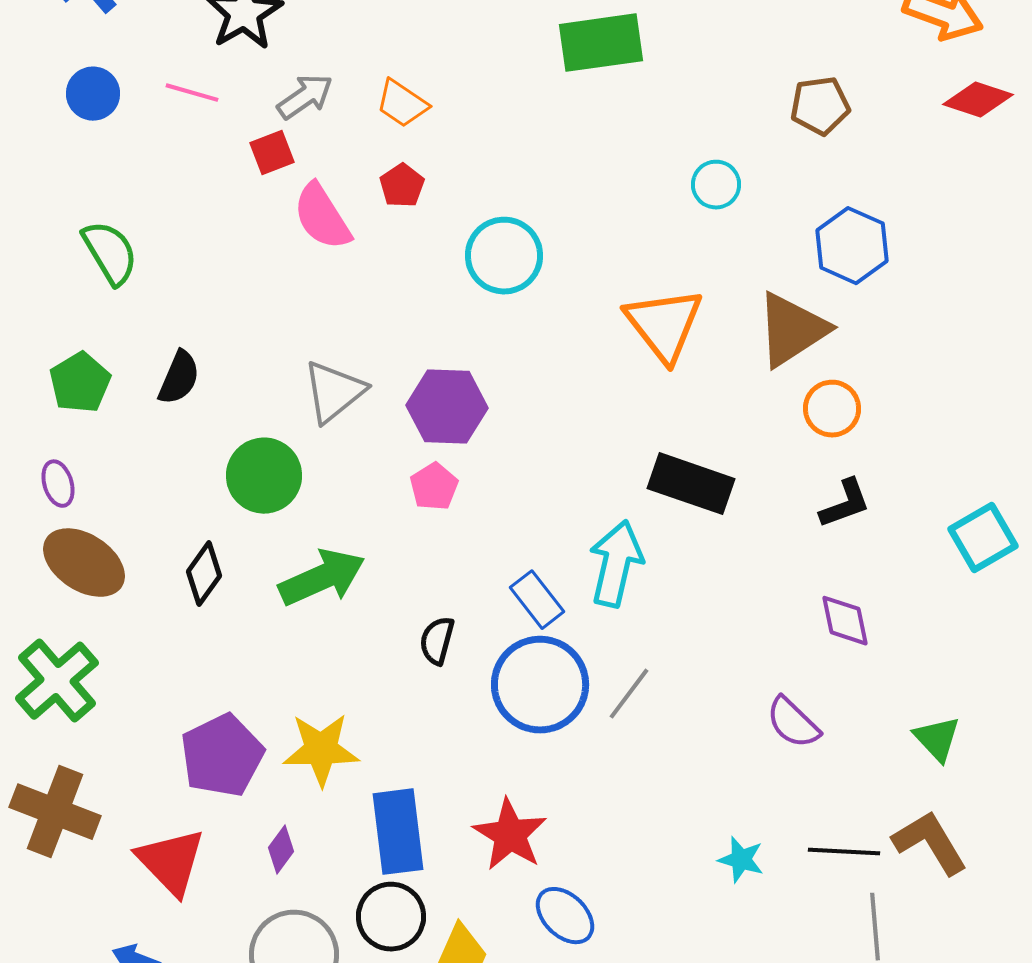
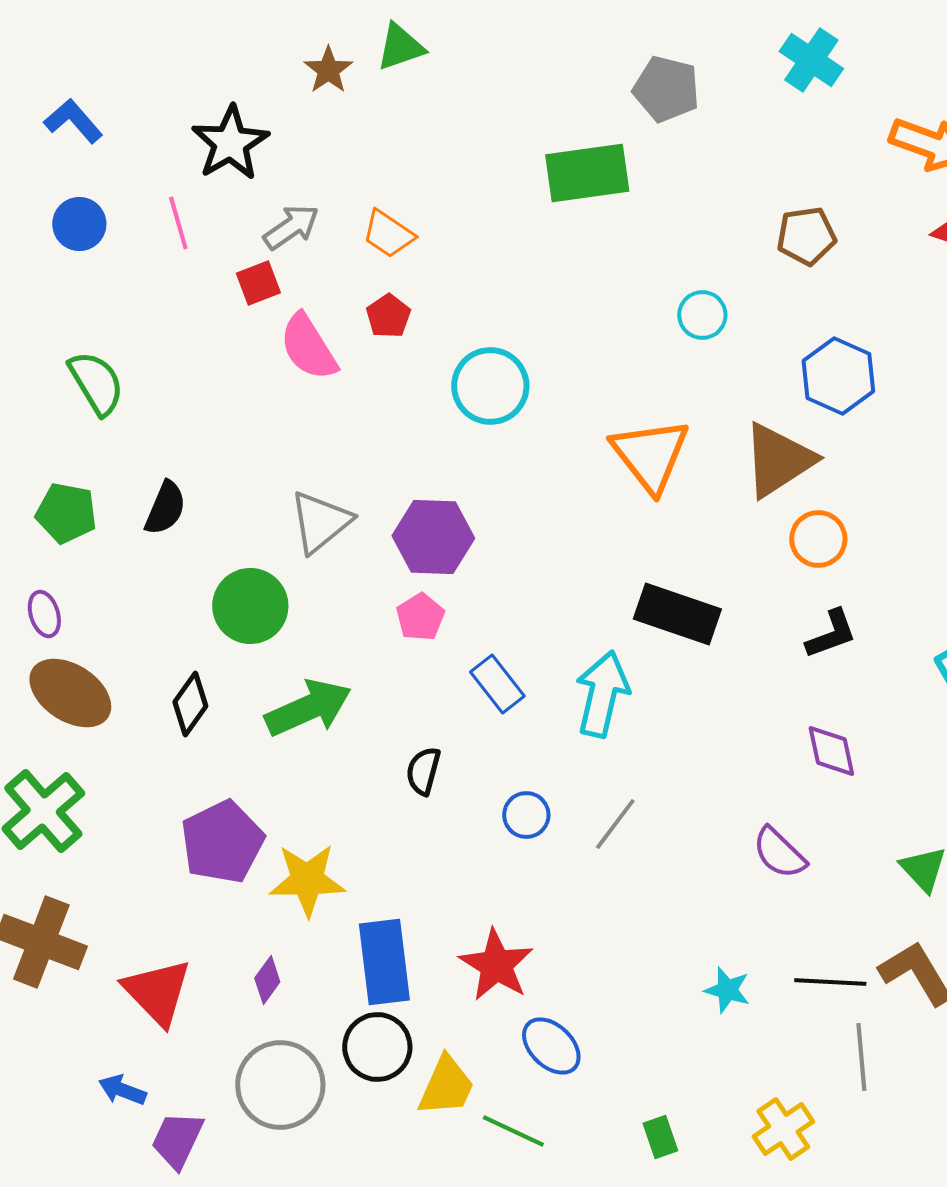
pink line: (192, 93) -> (178, 223), turned 58
green pentagon: (80, 383) -> (66, 513), turned -30
blue rectangle: (537, 600) -> (497, 684), moved
blue circle: (540, 685) -> (526, 815), size x0.5
purple pentagon: (222, 756) -> (222, 842), moved

